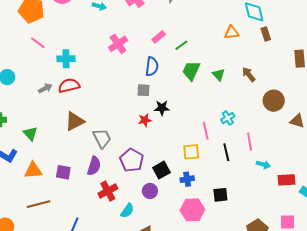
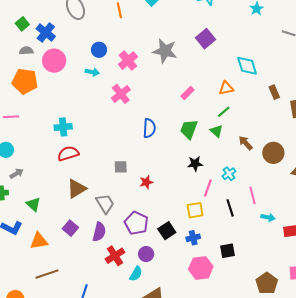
brown rectangle: (266, 34) -> (274, 92), moved
pink rectangle: (159, 37) -> (187, 93), moved
pink line: (38, 43) -> (11, 117), moved, turned -35
pink cross: (118, 44) -> (121, 94), moved
green line: (181, 45) -> (224, 112), moved
brown arrow: (249, 74) -> (246, 143), moved
gray arrow: (45, 88) -> (17, 173), moved
gray square: (144, 90) -> (121, 167), moved
black star: (162, 108) -> (195, 164), moved
pink line: (206, 131) -> (208, 188), turned 36
purple square: (63, 172) -> (70, 228), moved, turned 35
purple circle: (150, 191) -> (146, 254), moved

